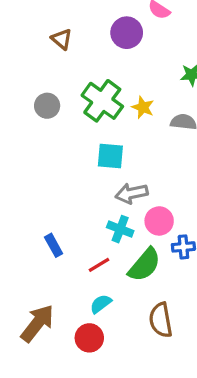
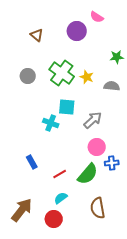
gray arrow: (132, 193) -> (93, 120), moved, turned 150
cyan cross: (120, 229) -> (51, 123), moved

